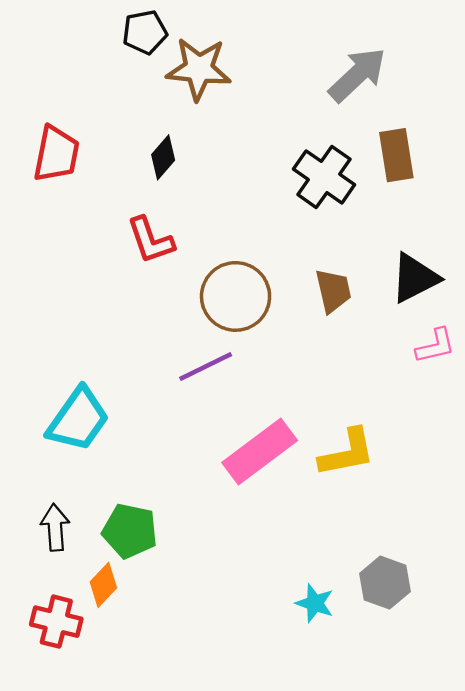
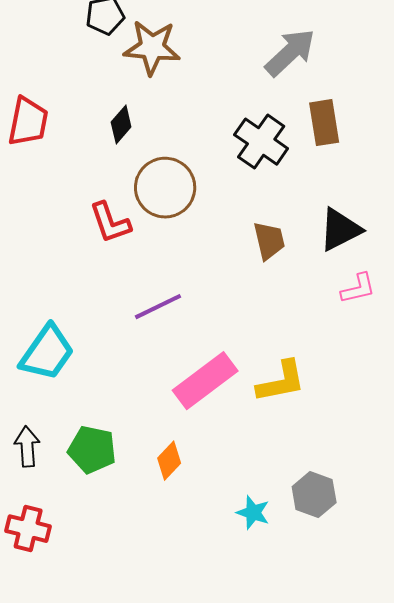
red L-shape: (151, 240) -> (110, 223), moved
brown circle: (236, 296) -> (165, 188), moved
orange diamond: (103, 585) -> (169, 461), moved

